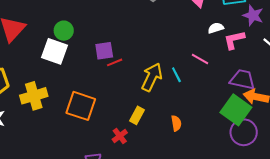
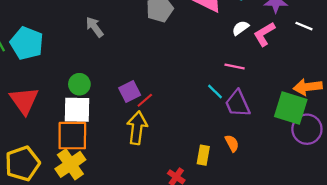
yellow arrow: (152, 77) -> (137, 128), moved
purple trapezoid: (242, 80) -> (238, 104), moved, turned -108
orange square: (81, 106) -> (72, 136), moved
yellow rectangle: (137, 115) -> (203, 155), moved

